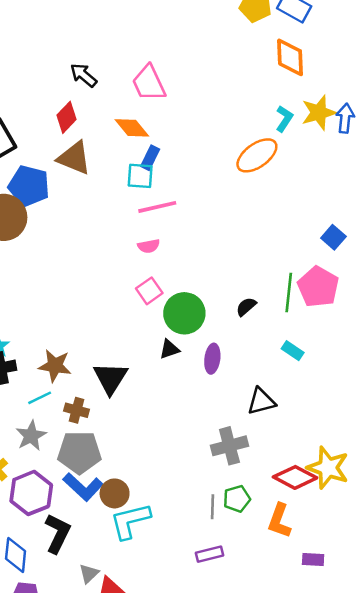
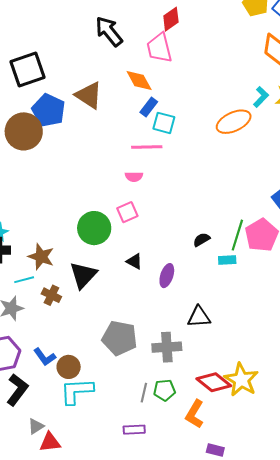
black arrow: (84, 75) -> (109, 31), size x1.4
red diamond: (67, 117) -> (171, 19), moved
cyan square: (140, 176) -> (164, 123), moved
green circle: (184, 313) -> (94, 228), moved
black triangle: (169, 349) -> (134, 261), turned 36
cyan rectangle: (293, 351) -> (227, 260), moved, turned -48
gray pentagon: (79, 452) -> (120, 338), moved
blue L-shape: (83, 487) -> (45, 357), size x0.7

